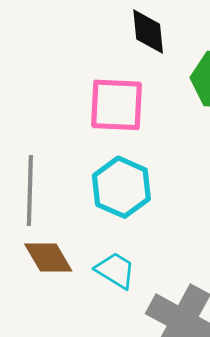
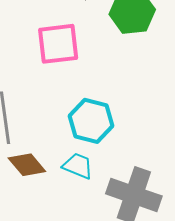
cyan hexagon: (121, 187) -> (91, 121), moved

